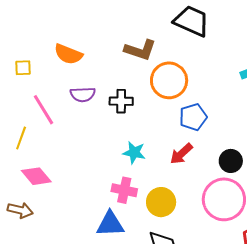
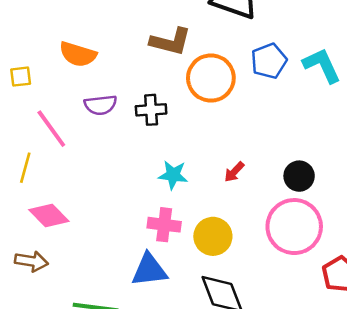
blue pentagon: (193, 117) -> (269, 61), moved
red arrow: (181, 154) -> (234, 172), size x0.7

